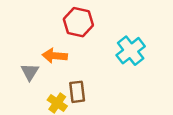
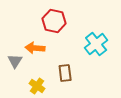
brown rectangle: (77, 92) -> (65, 73), moved

